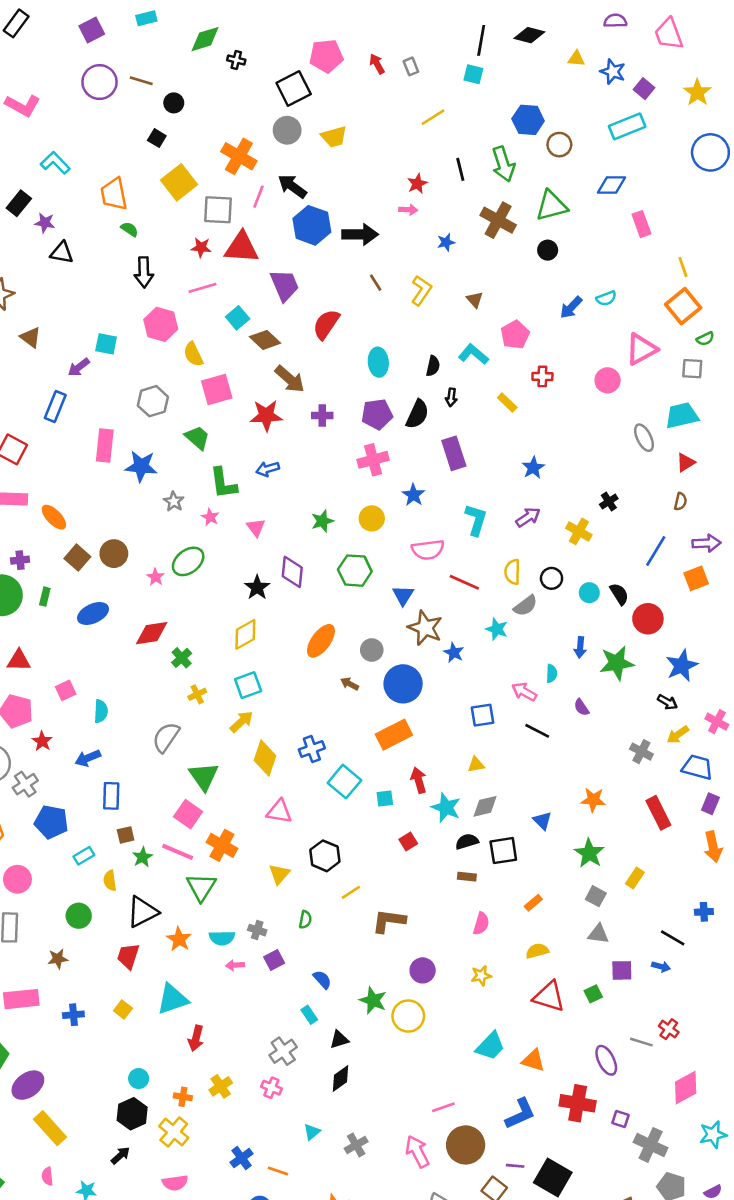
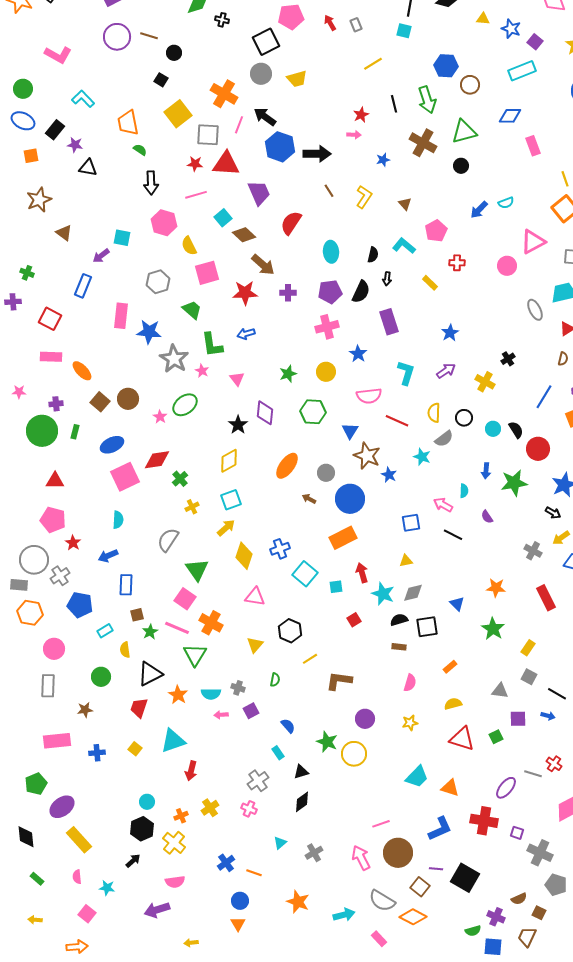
gray star: (174, 501) -> (174, 359), size x1.8
pink square: (66, 690) -> (125, 477), moved, size x1.8
gray square: (596, 896) -> (529, 677), moved
purple ellipse: (606, 1060) -> (506, 788), turned 65
orange cross: (183, 1097) -> (181, 816), turned -32

